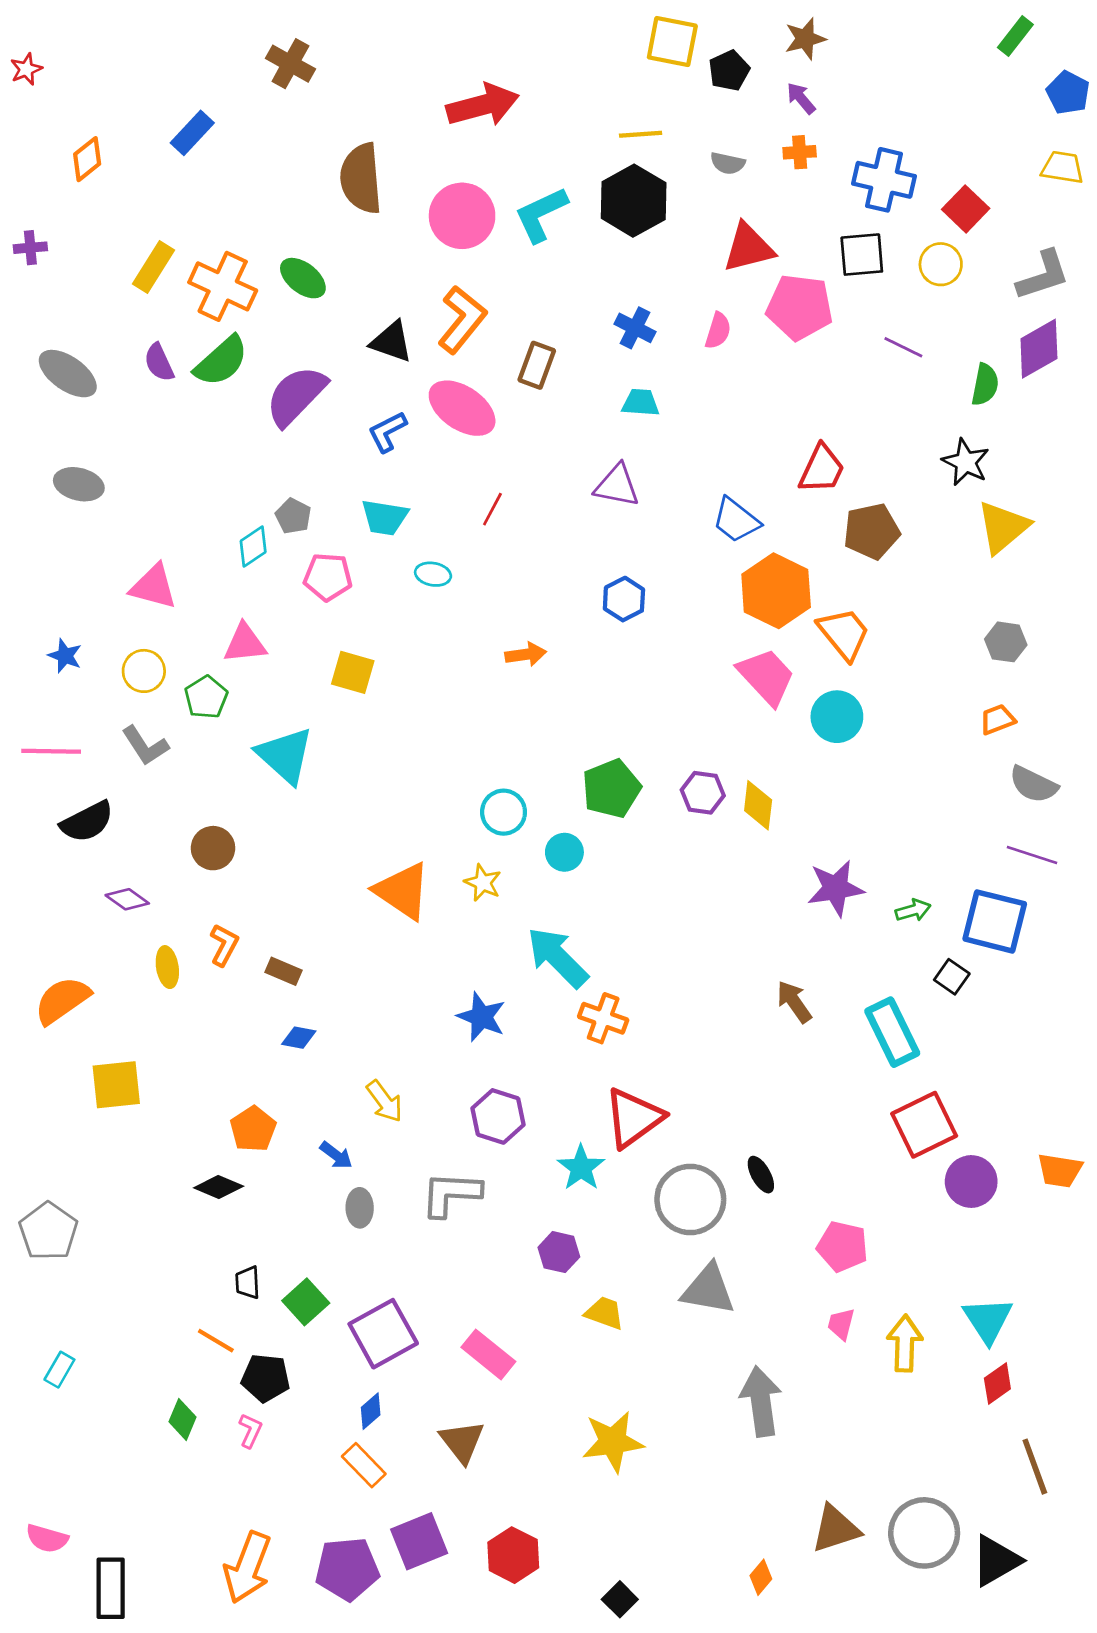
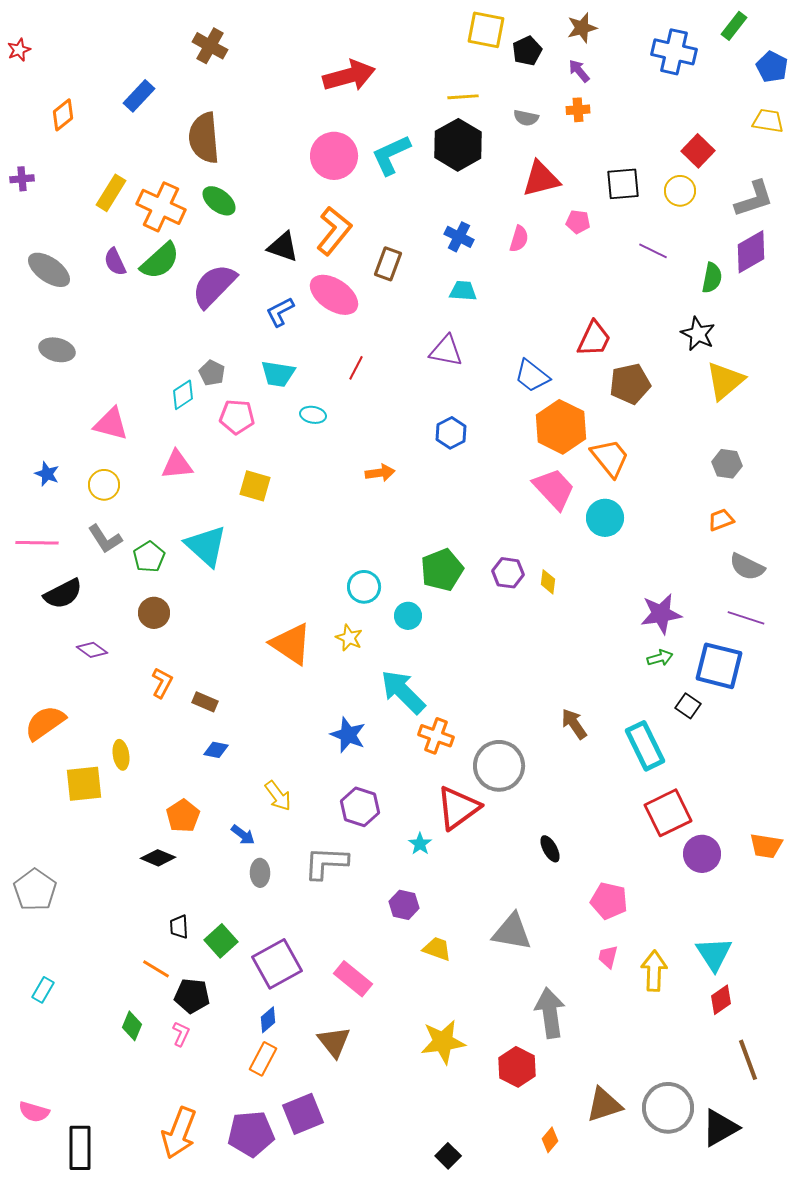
brown semicircle: (361, 178) -> (204, 138), moved
blue cross: (884, 180) -> (674, 52), moved
pink pentagon: (800, 307) -> (578, 222), size x0.5
green pentagon: (206, 697) -> (149, 557), moved
yellow diamond: (758, 805) -> (548, 582), size x0.7
purple star: (836, 888) -> (661, 614), moved
yellow ellipse: (167, 967) -> (121, 755), moved
cyan star: (581, 1168) -> (420, 844), size x0.7
gray circle: (690, 1199) -> (499, 766), moved
orange rectangle: (364, 1465) -> (263, 1059), turned 72
red hexagon: (513, 1555) -> (517, 1067), moved

